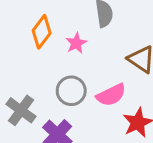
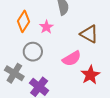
gray circle: (71, 91) -> (33, 52), moved

